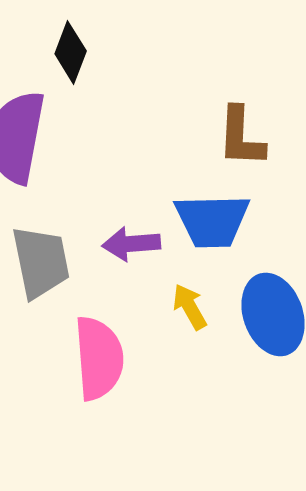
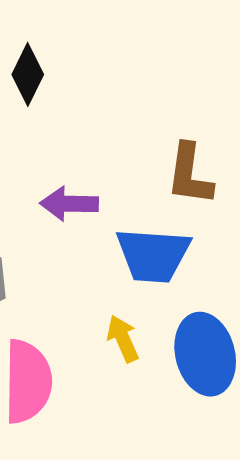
purple arrow: (131, 244) -> (69, 204), moved

